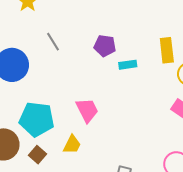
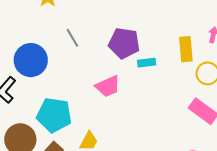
purple pentagon: (105, 46) -> (124, 43), size x1.4
pink trapezoid: (87, 110) -> (108, 86), moved, turned 92

